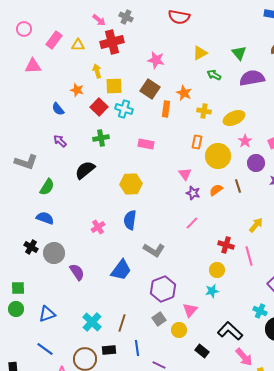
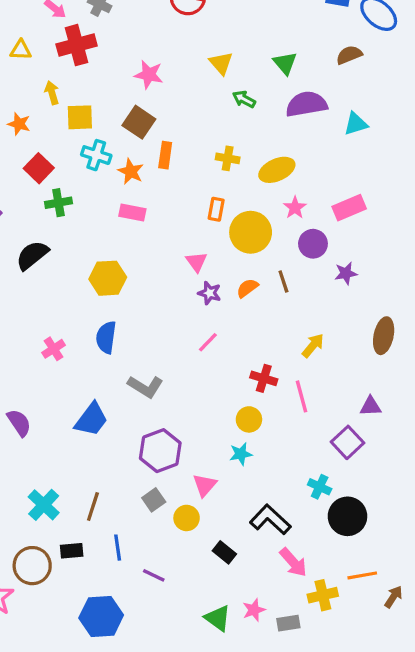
yellow triangle: (200, 53) -> (221, 63), turned -42
orange star: (184, 93) -> (131, 171), moved
red square: (99, 107) -> (39, 168), moved

